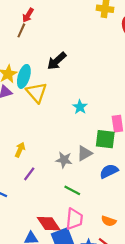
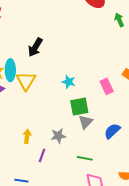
yellow triangle: (37, 93) -> (26, 81), turned 30
green square: (105, 139) -> (79, 107), moved
gray star: (64, 160) -> (58, 136), moved

